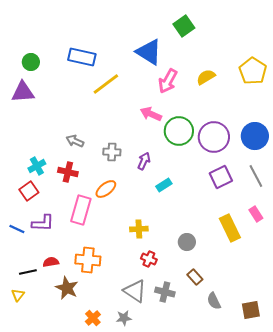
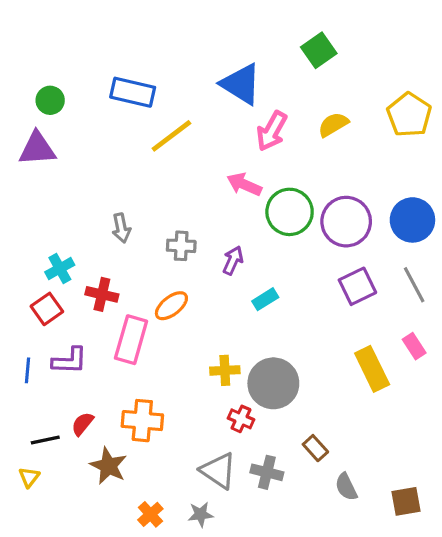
green square: (184, 26) -> (319, 50), moved
gray arrow: (75, 141) -> (121, 228), turned -126
red cross: (68, 172) -> (102, 294), moved
blue line: (17, 229) -> (27, 370), turned 70
gray circle: (187, 242) -> (273, 383), moved, size x1.8
red semicircle: (51, 262) -> (82, 424), turned -42

